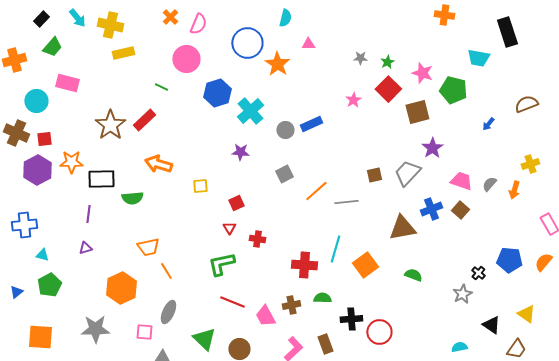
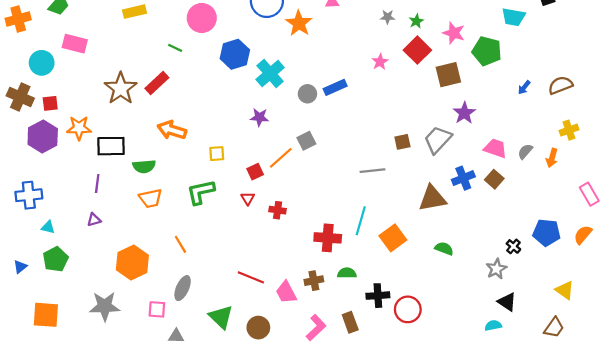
brown semicircle: (526, 104) -> (560, 85), moved
orange line: (316, 191) -> (281, 158), moved
orange trapezoid: (148, 247) -> (151, 198), moved
green L-shape: (221, 264) -> (201, 192), moved
black triangle: (491, 325) -> (507, 302), moved

